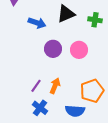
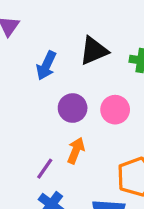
blue arrow: (37, 23) -> (46, 65), turned 96
orange arrow: (55, 86) -> (76, 151), moved

